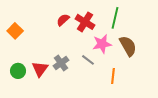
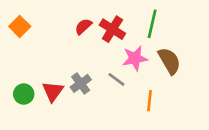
orange square: (15, 31) -> (20, 26), moved

